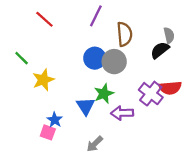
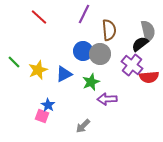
gray semicircle: (169, 35) -> (148, 31), size x1.5
green line: (22, 58) -> (14, 62), moved
purple cross: (151, 94) -> (132, 65), moved
blue triangle: (86, 106) -> (64, 74), moved, turned 36

